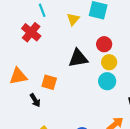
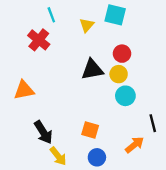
yellow circle: (109, 62) -> (119, 74), moved
orange square: (49, 82) -> (90, 130), moved
black arrow: (35, 100) -> (43, 132), moved, size x1.5

